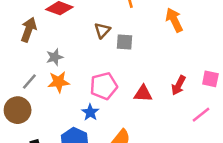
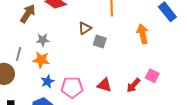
pink square: (210, 79) -> (152, 76), moved
gray line: (29, 82) -> (19, 54), turned -40
pink pentagon: (104, 86) -> (72, 87), moved
blue star: (90, 112) -> (47, 81), moved

